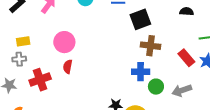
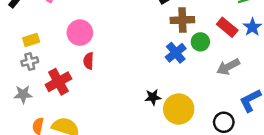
blue cross: (141, 72) -> (176, 53), turned -30
green circle: (156, 87) -> (200, 42), moved

